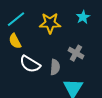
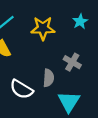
white semicircle: (30, 64) -> (21, 89), moved

